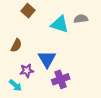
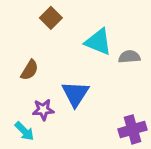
gray semicircle: (81, 19) -> (129, 57), moved
purple cross: (61, 79) -> (133, 129), moved

